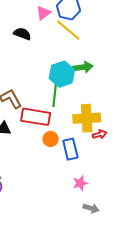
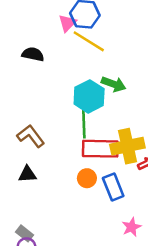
pink triangle: (43, 13) -> (67, 23), moved
green arrow: (83, 67) -> (114, 84), turned 36
red rectangle: (36, 117) -> (100, 149), moved

